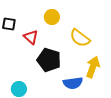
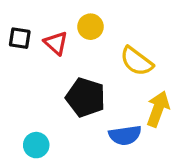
red triangle: (31, 37) -> (56, 43), moved

